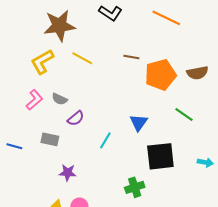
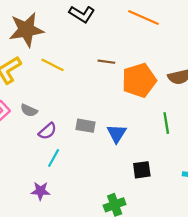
green line: (184, 115) -> (166, 123), turned 48
gray rectangle: (50, 139) -> (86, 126), moved
cyan line: (105, 140) -> (54, 158), moved
black square: (160, 156) -> (142, 170), size x0.6

